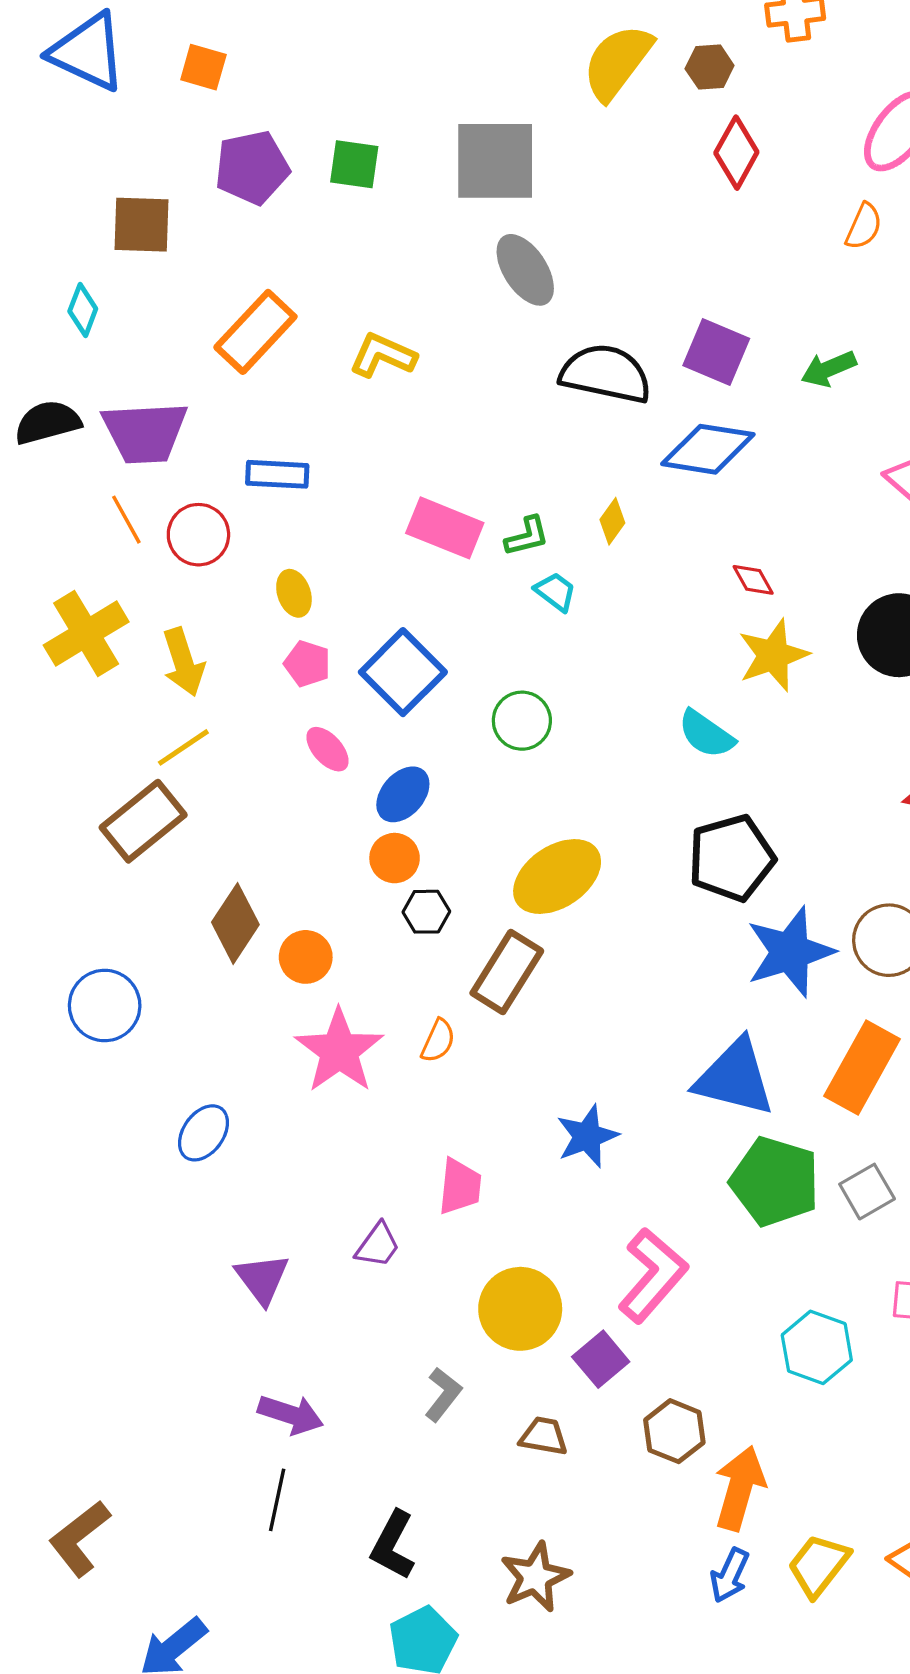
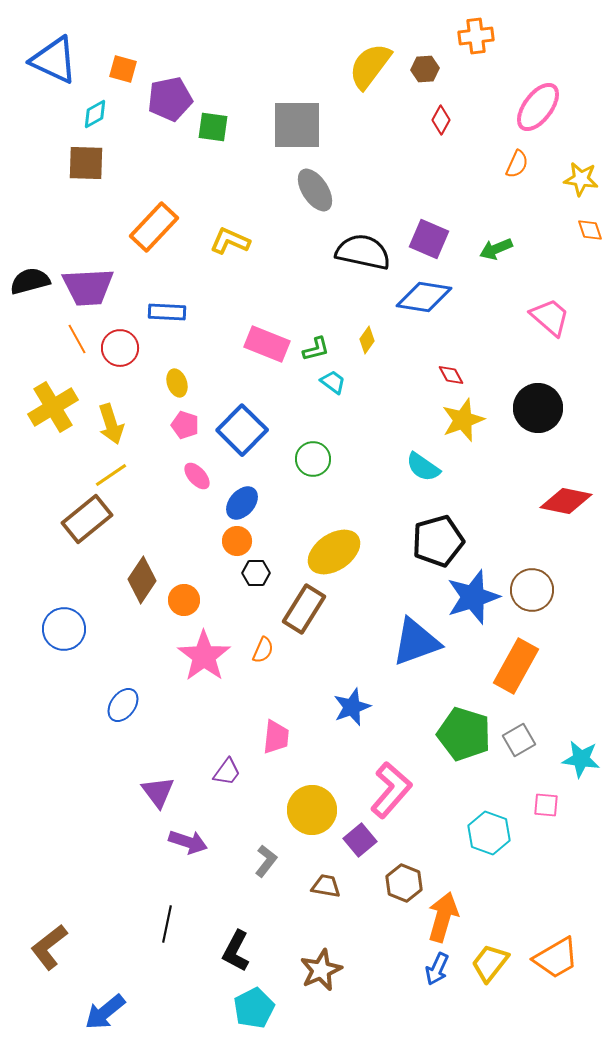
red diamond: (736, 153) -> (441, 120), size x0.7
purple pentagon: (252, 168) -> (170, 99), moved
cyan diamond: (83, 310) -> (95, 114), moved, turned 40
blue triangle: (735, 1078) -> (416, 642), moved, turned -34
purple arrow: (291, 1414) -> (188, 842), moved

